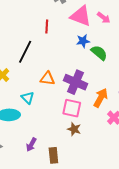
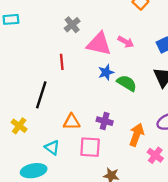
purple cross: (75, 82) -> (105, 121), size x0.6
pink square: (72, 108) -> (90, 147), moved

